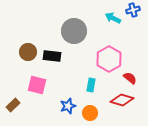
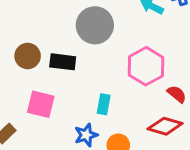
cyan rectangle: (91, 85) -> (104, 104), moved

